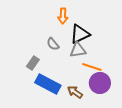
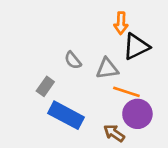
orange arrow: (63, 16) -> (121, 23), moved
black triangle: (80, 34) -> (136, 47), moved
brown arrow: (75, 92) -> (114, 133), moved

